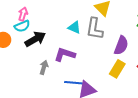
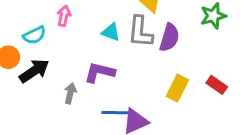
pink arrow: (23, 14) -> (64, 16), moved
black arrow: (35, 39) -> (34, 71), moved
purple semicircle: (121, 45) -> (169, 38), moved

